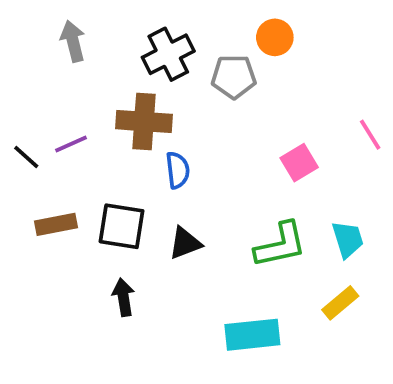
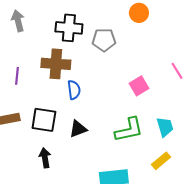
orange circle: (275, 37) -> (139, 13), moved
black cross: (168, 54) -> (69, 28), turned 32
purple line: (71, 144) -> (17, 76), turned -60

